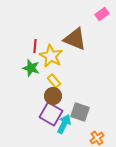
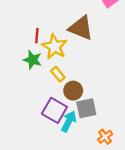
brown circle: (53, 96) -> (73, 91), moved
gray square: (80, 112) -> (86, 108), turned -30

